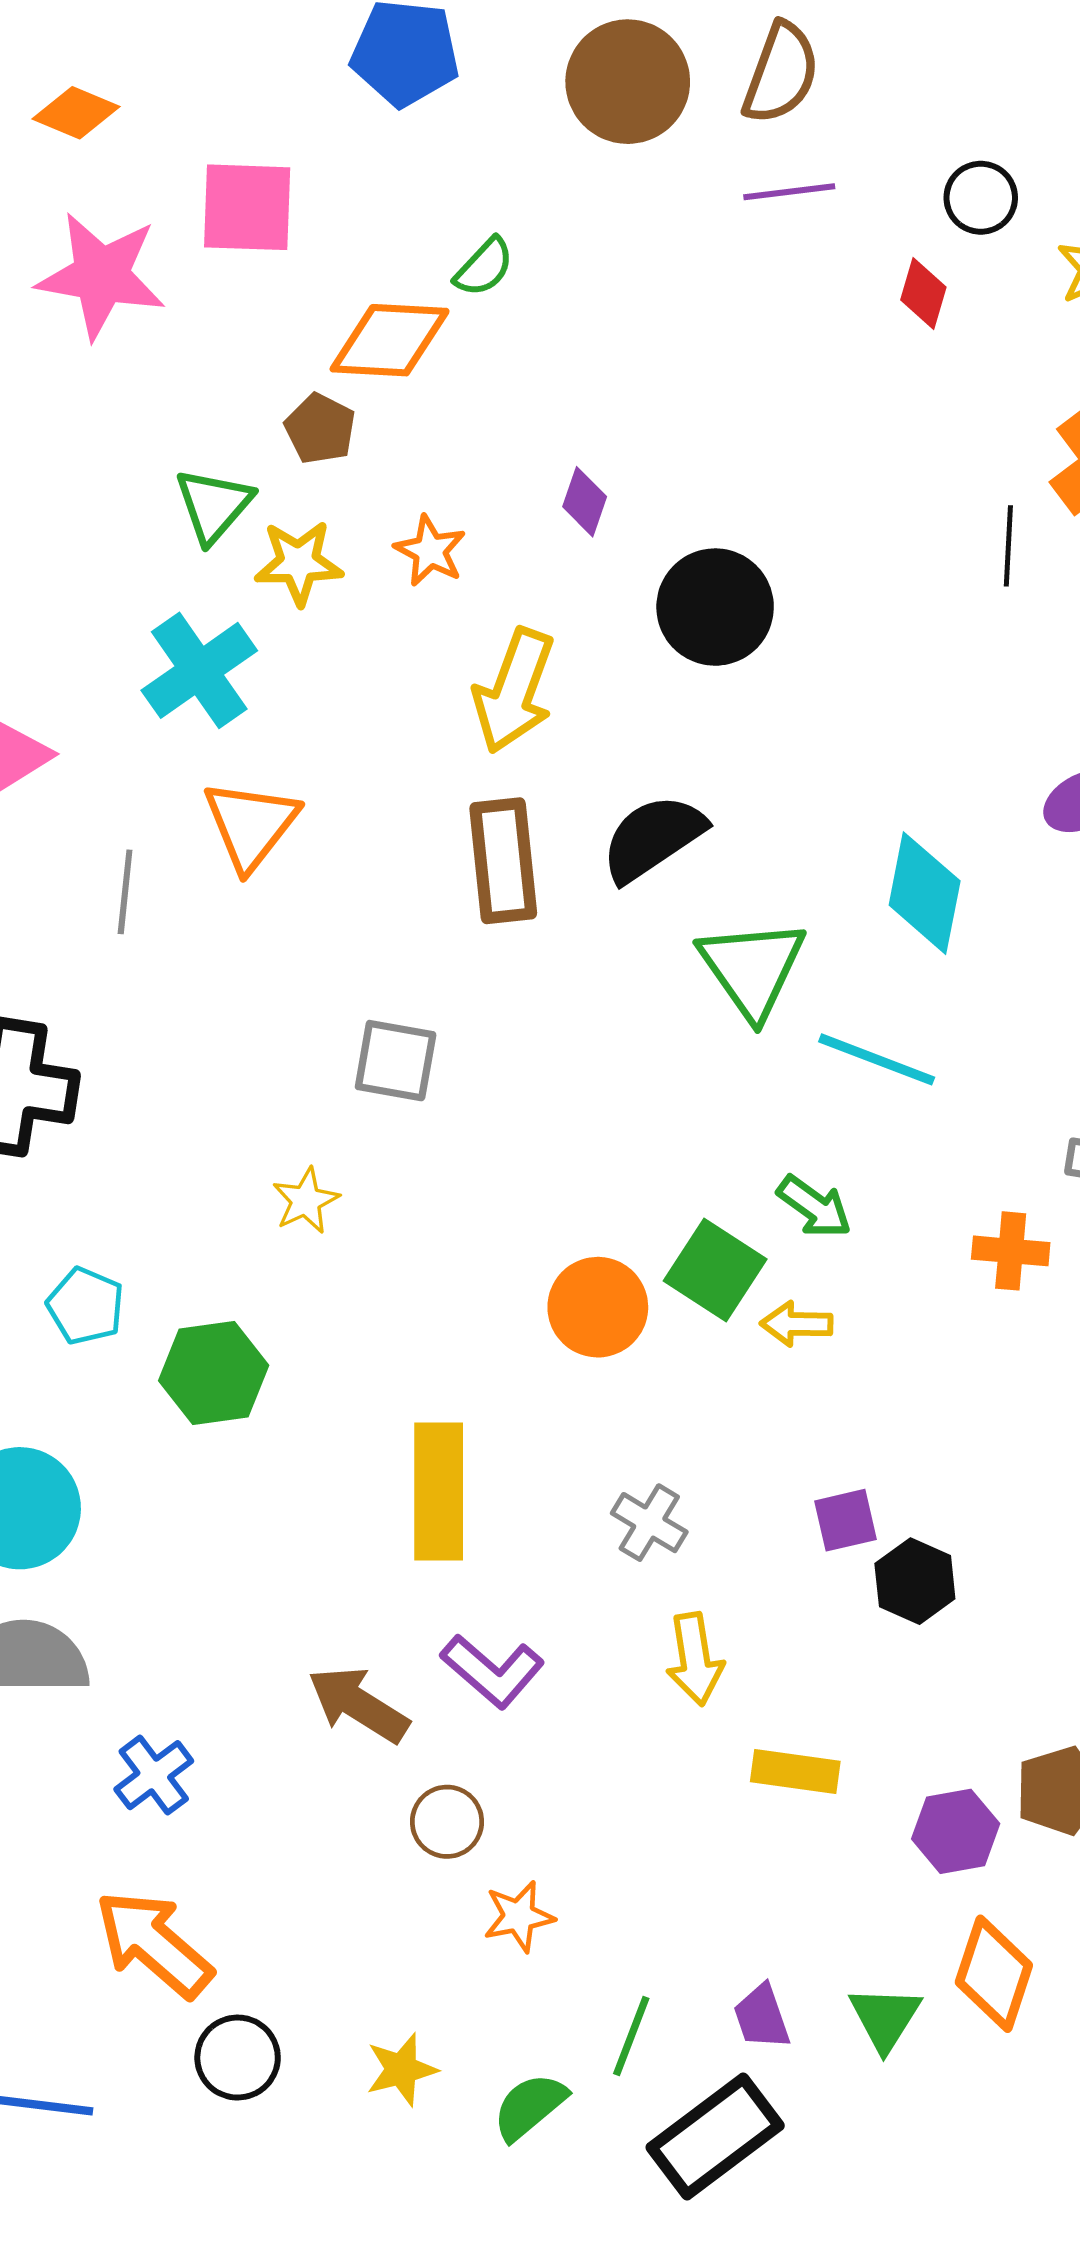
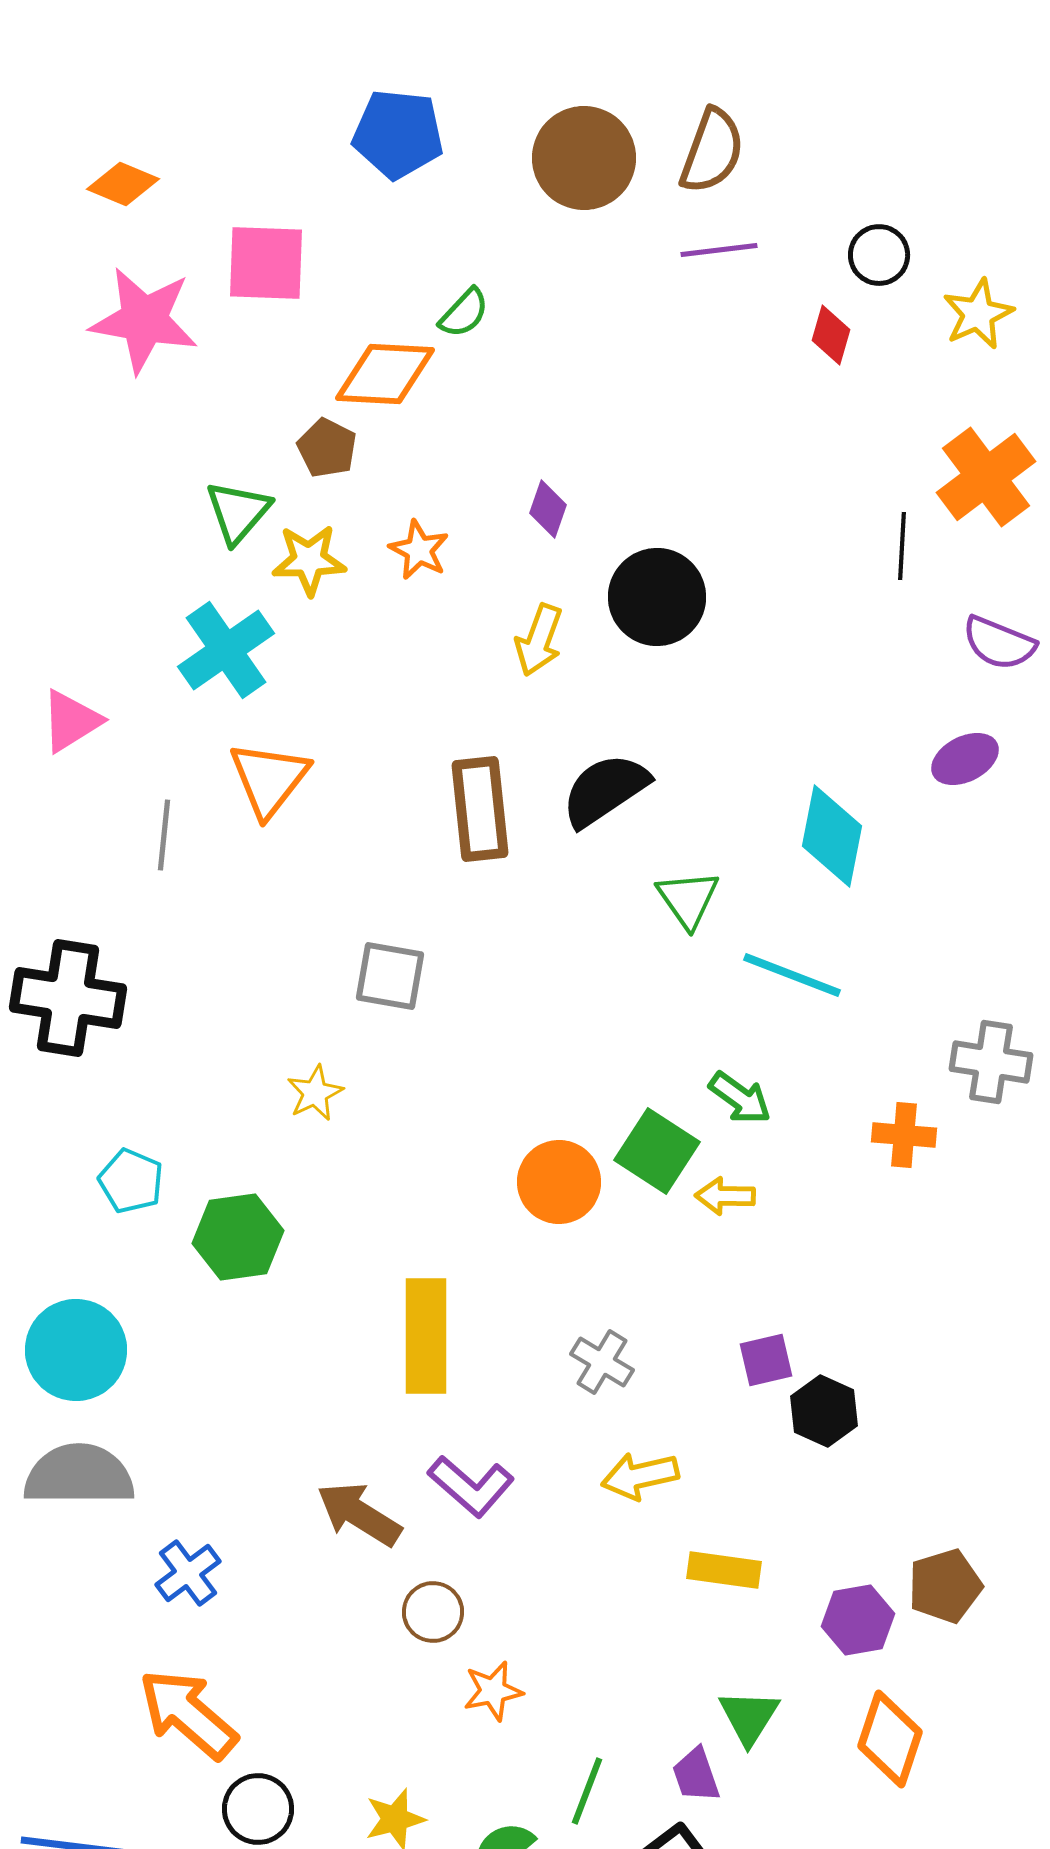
yellow arrow: (514, 691) -> (539, 640), moved, size x0.7
green triangle: (752, 968) -> (688, 899), size x0.7
yellow arrow: (695, 1659) -> (640, 1476), turned 86
green triangle: (885, 2018) -> (749, 1717), moved

